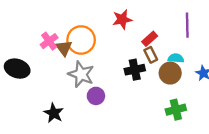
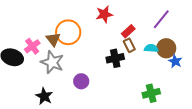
purple line: (187, 25) -> (161, 19), turned 40
pink cross: (49, 41) -> (32, 46), moved
brown circle: (170, 73) -> (166, 48), moved
gray star: (81, 74) -> (52, 62), moved

